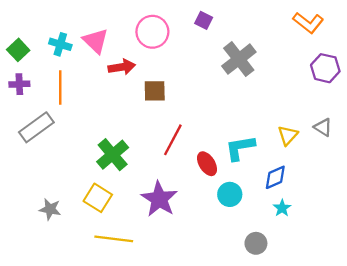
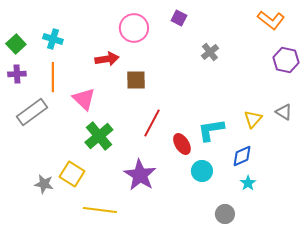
pink triangle: (96, 41) -> (84, 99), moved
gray cross: (239, 59) -> (210, 52), size x0.6
yellow square: (98, 198) -> (72, 174), moved

